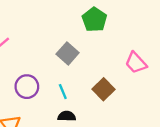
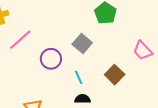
purple circle: (27, 87) -> (51, 59), moved

